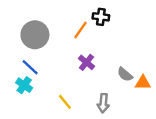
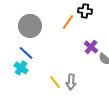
purple cross: (86, 62) -> (91, 47), moved
gray arrow: (103, 103) -> (71, 82), moved

